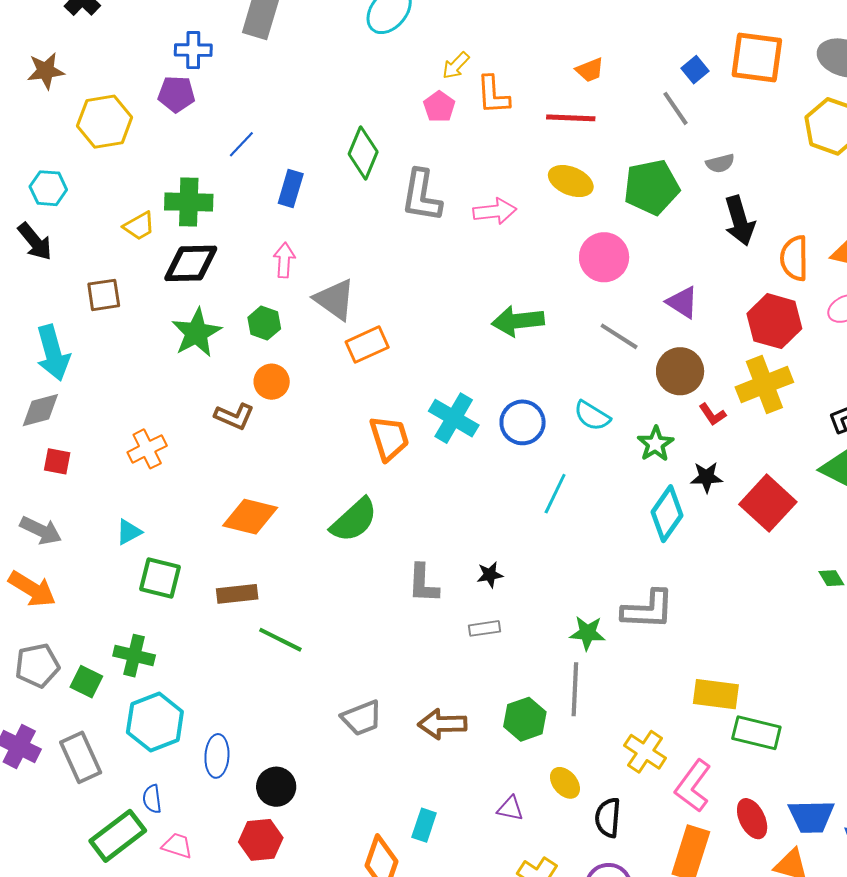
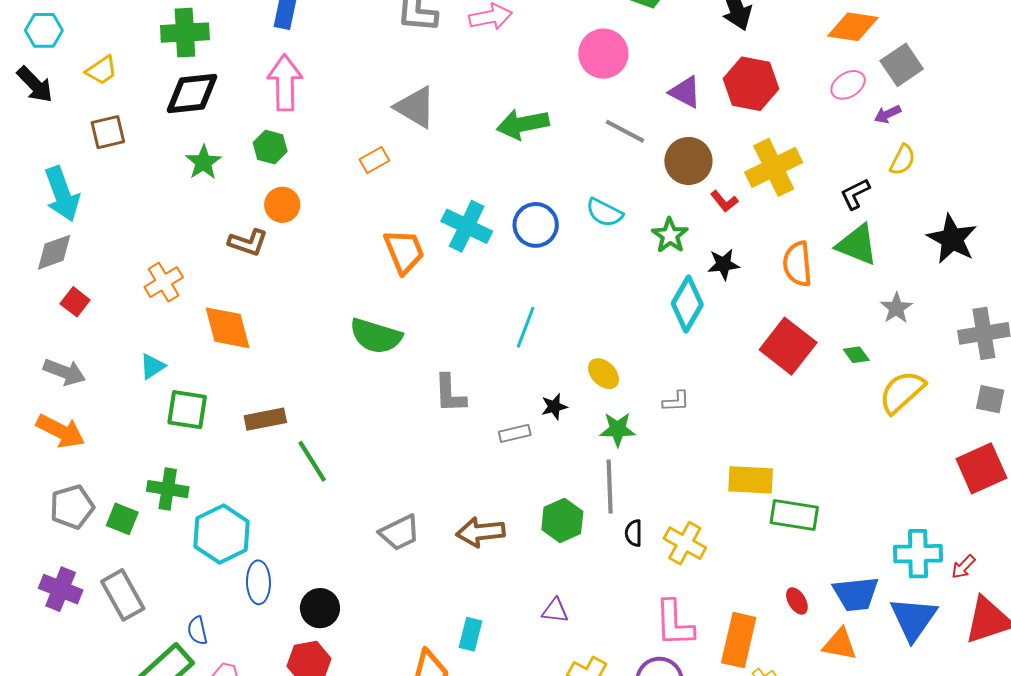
yellow trapezoid: (139, 226) -> (102, 70), moved
orange semicircle: (794, 258) -> (797, 264), moved
pink arrow: (284, 260) -> (285, 83), size x1.6
gray triangle: (335, 299) -> (415, 107), moved
red hexagon: (774, 321) -> (751, 84), moved
green star: (196, 333) -> (203, 162), size x0.7
orange rectangle: (367, 345) -> (374, 160), size x0.7
red square: (57, 461) -> (75, 302), turned 32
cyan line: (555, 494) -> (526, 327), moved
red square: (768, 503) -> (788, 346), moved
orange diamond: (250, 517) -> (228, 328), moved, turned 66
green semicircle: (354, 520) -> (376, 336), turned 64
black star: (490, 575) -> (554, 407), moved
gray L-shape: (648, 610) -> (676, 401), size x0.5
green line: (280, 640) -> (312, 461), turned 36
cyan hexagon: (155, 722) -> (222, 534), moved
yellow ellipse: (565, 783) -> (604, 374), moved
pink L-shape: (693, 786) -> (674, 623), moved, turned -34
black semicircle: (608, 818) -> (634, 533), moved, size x0.7
red ellipse: (752, 819) -> (797, 601), size x0.7

